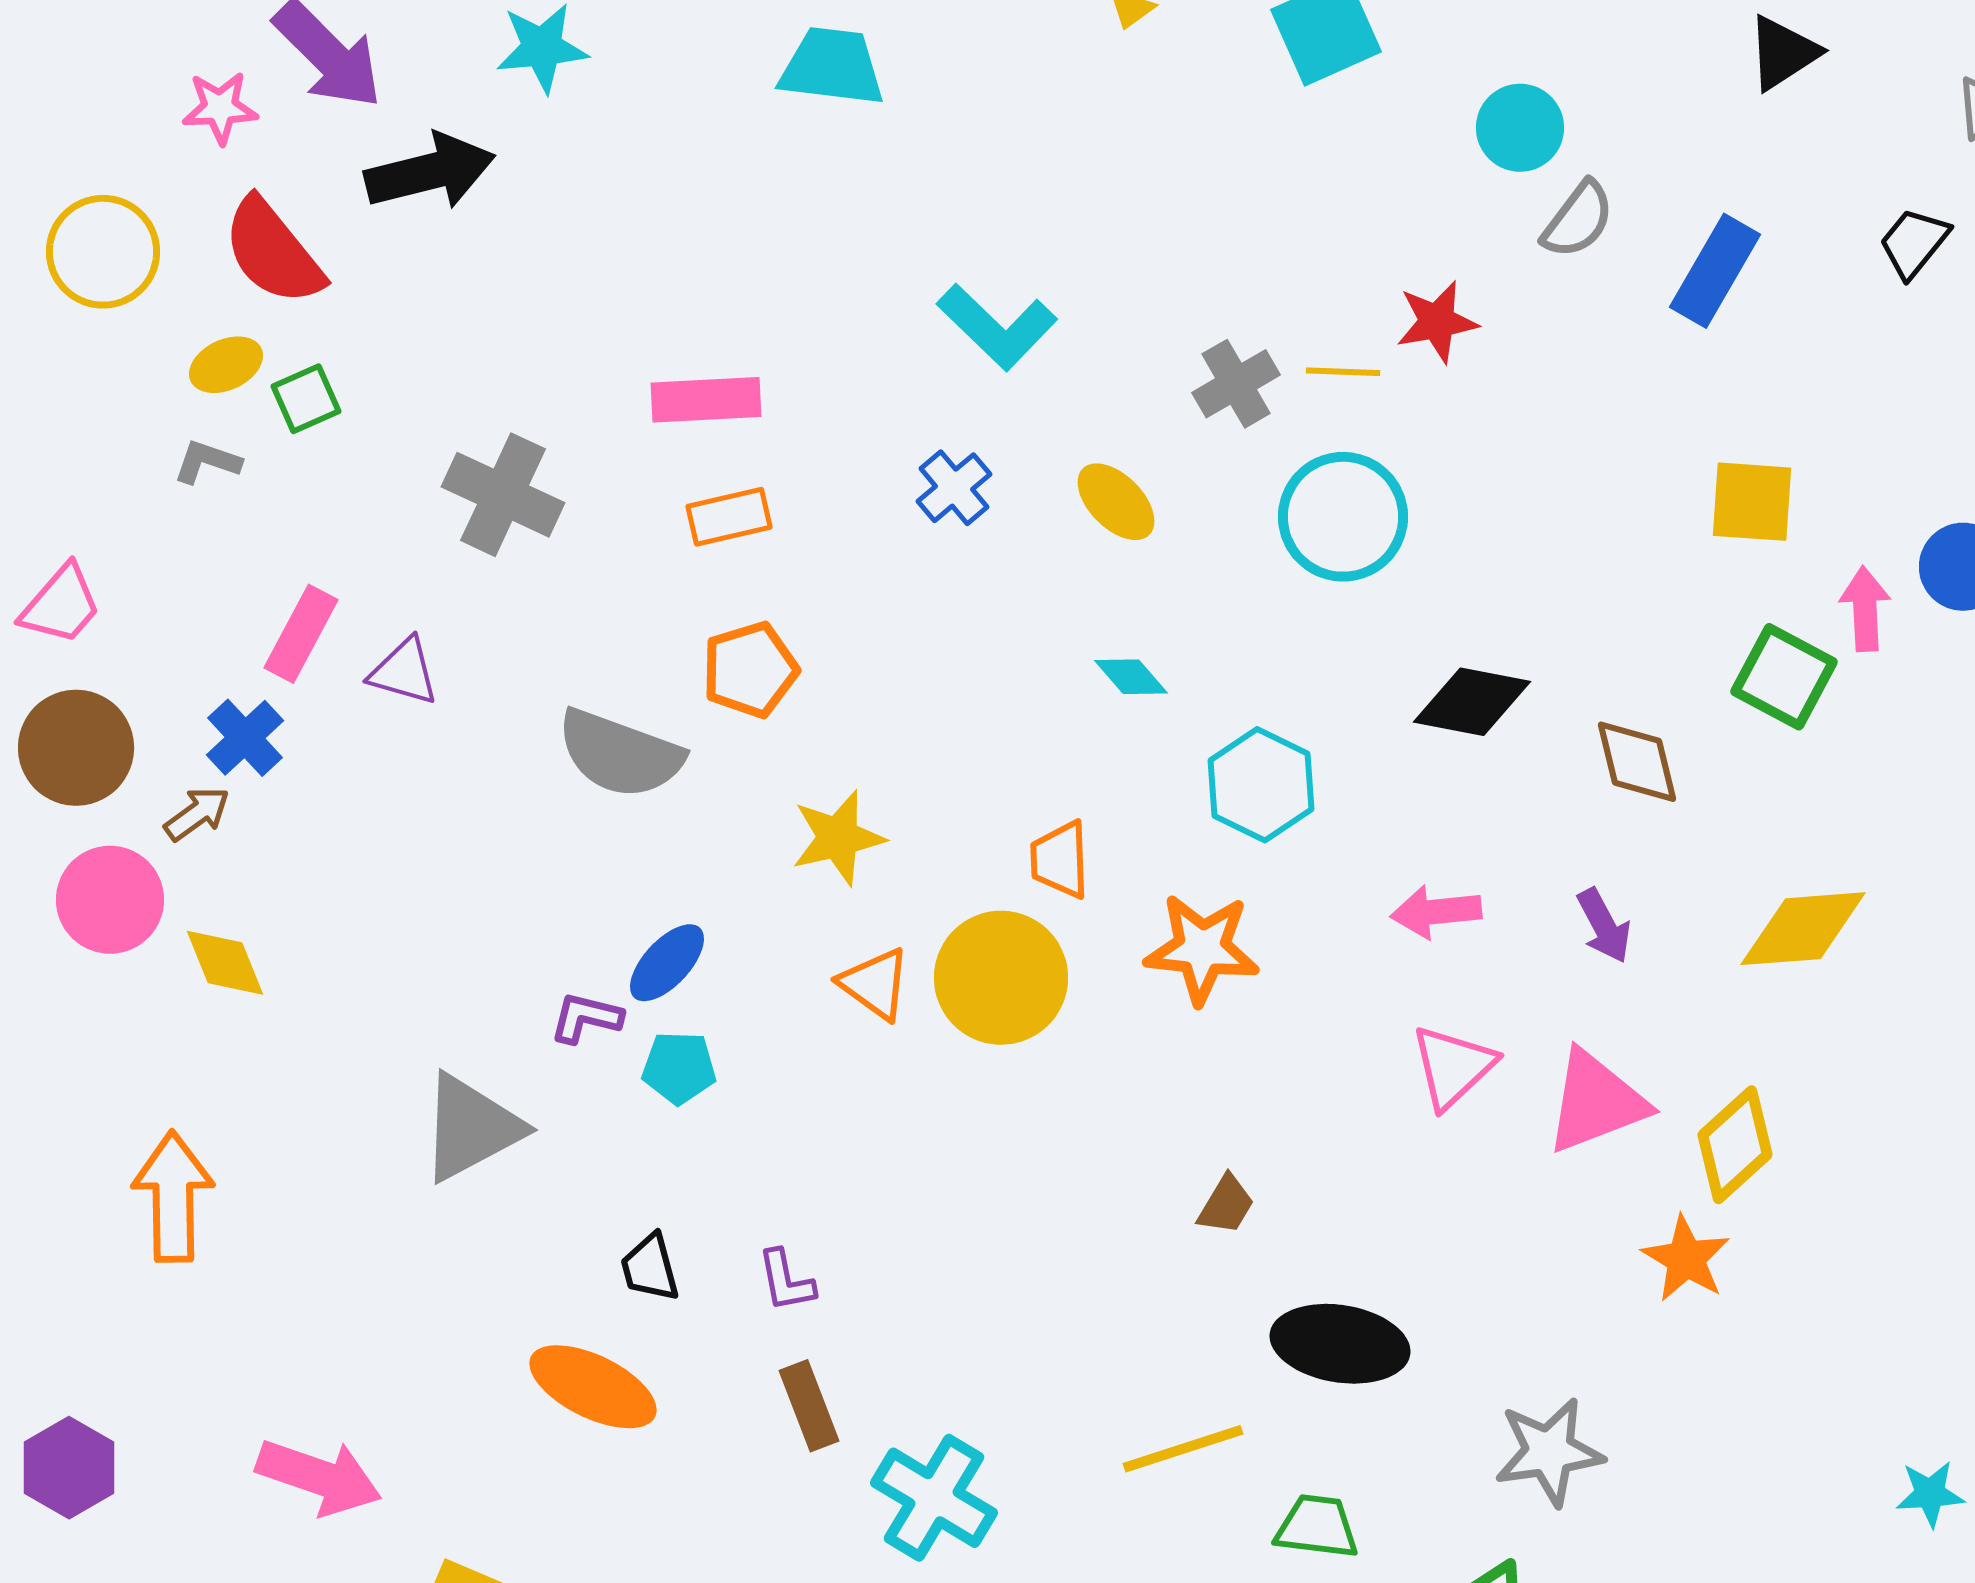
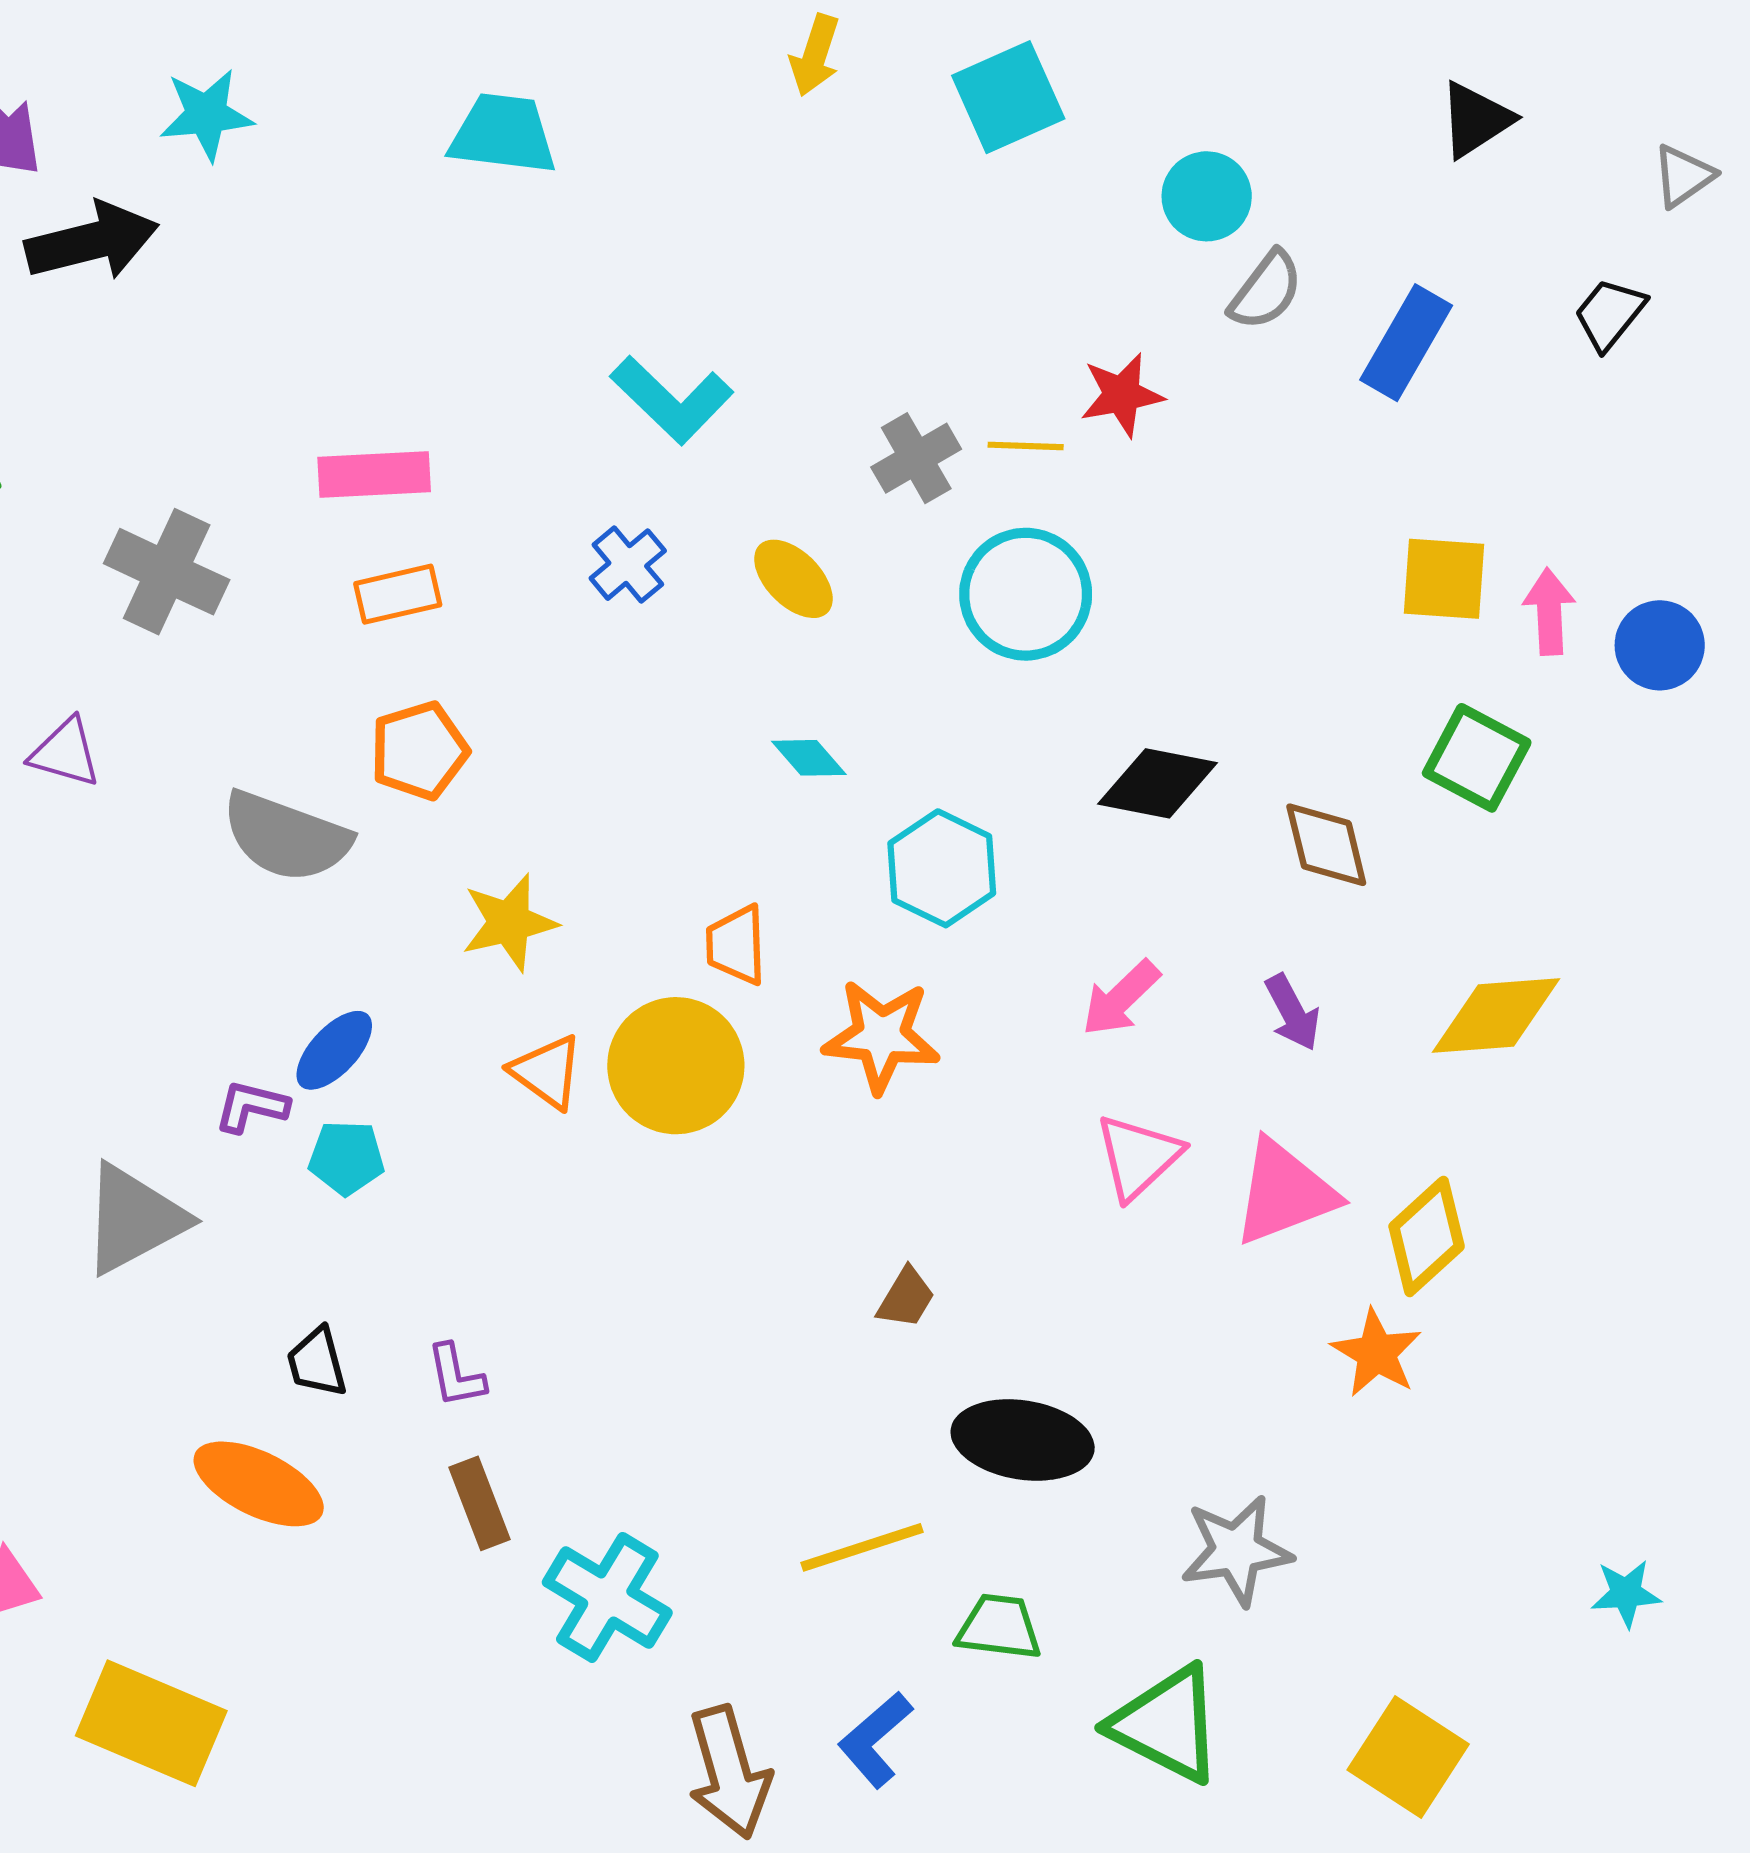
pink arrow: (1865, 609) -> (1549, 612), moved
pink arrow: (1436, 912) -> (1121, 998), turned -38

